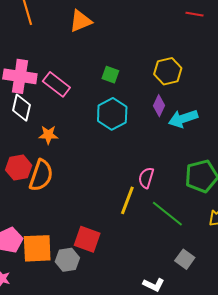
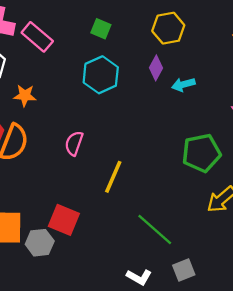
cyan arrow: (183, 119) -> (183, 84), size x0.7
pink semicircle: (146, 178) -> (74, 143), moved
green line: (167, 214) -> (155, 230), moved
gray square: (185, 259) -> (184, 270), moved, turned 30

